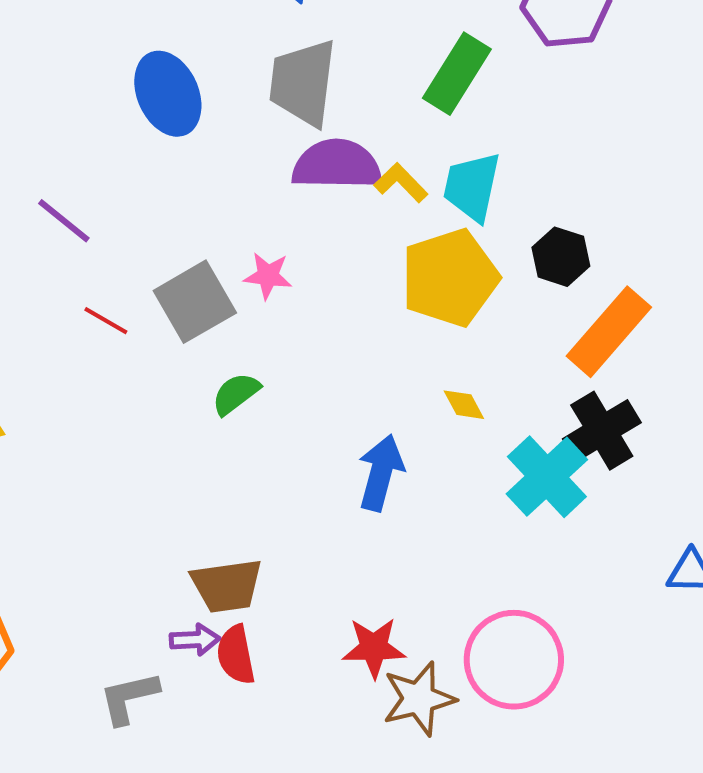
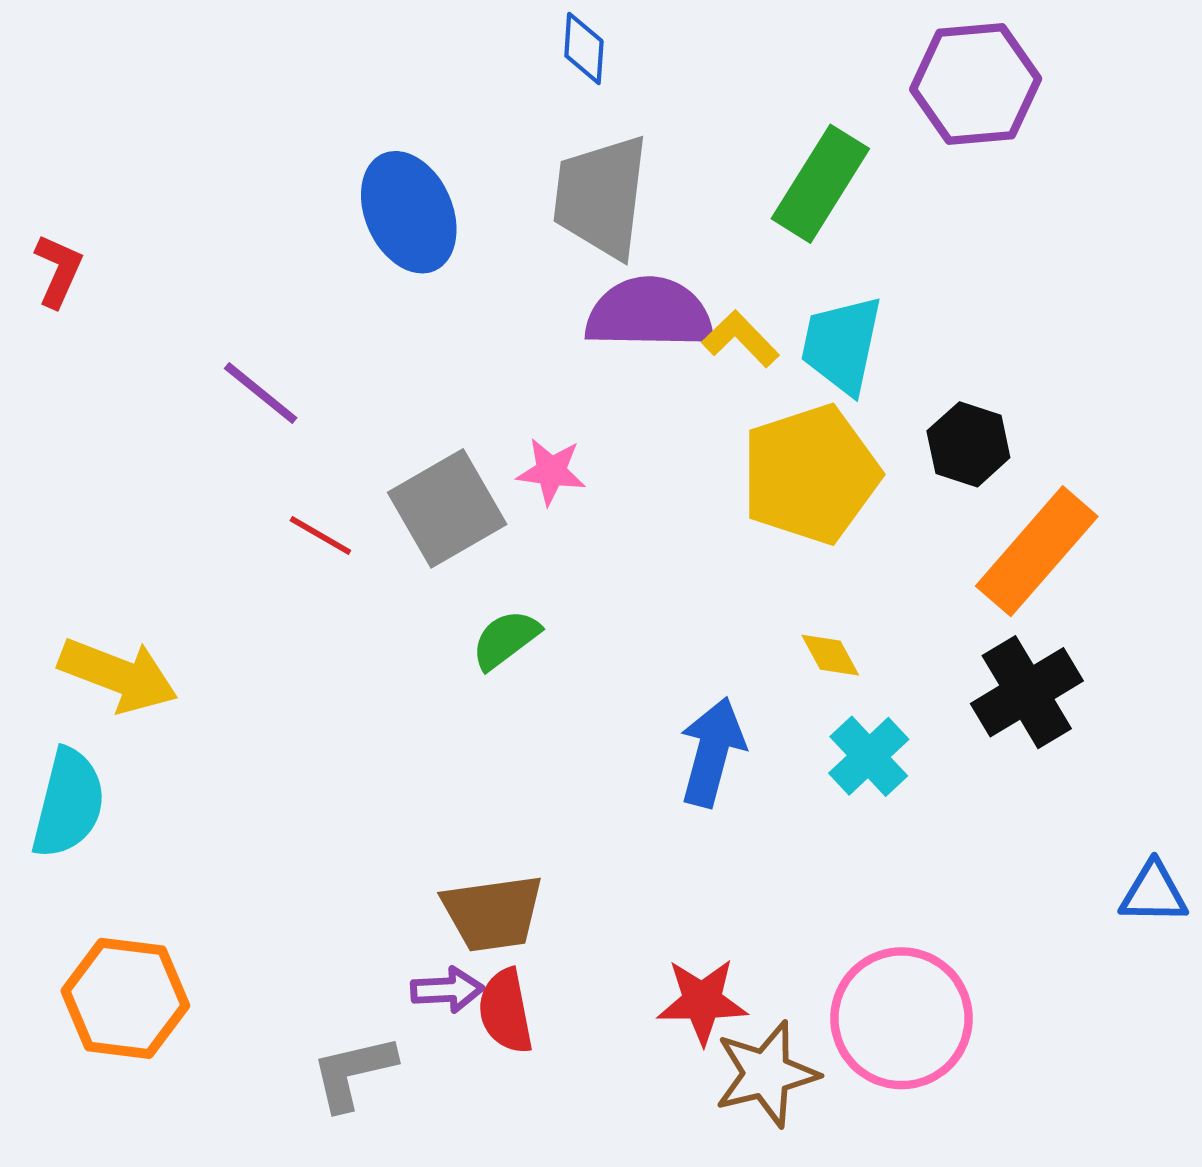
cyan cross: (547, 477) -> (869, 756), moved, size x0.7

